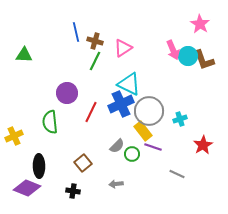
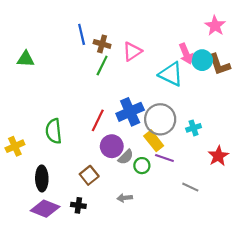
cyan triangle: (129, 84) -> (171, 74), moved
purple circle: (67, 93) -> (112, 146), moved
purple diamond: (27, 188) -> (45, 209), moved

